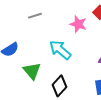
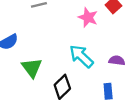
cyan arrow: (60, 50) -> (81, 56), moved

